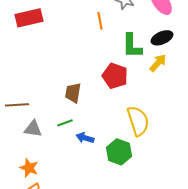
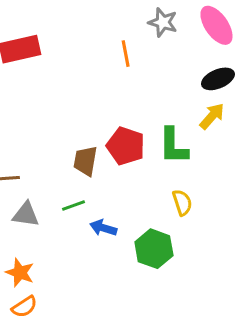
green L-shape: (132, 46) -> (173, 146), moved
red pentagon: (115, 76) -> (126, 146), moved
yellow semicircle: (138, 121) -> (182, 203), size x0.6

